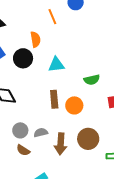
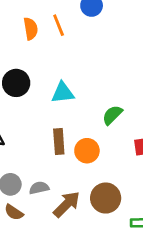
orange semicircle: (35, 39) -> (31, 29), moved
green semicircle: (92, 80) -> (112, 115), turned 147
brown arrow: (61, 144) -> (67, 204), turned -140

